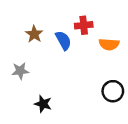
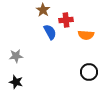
brown star: (34, 34) -> (43, 10), moved
black star: (43, 104) -> (16, 82), moved

